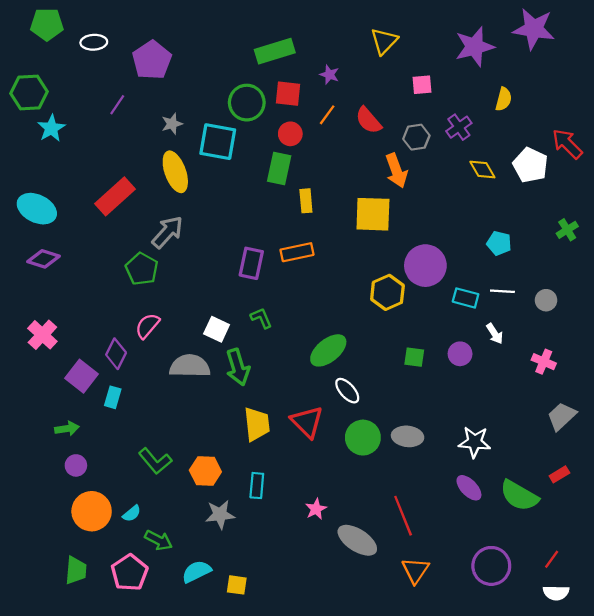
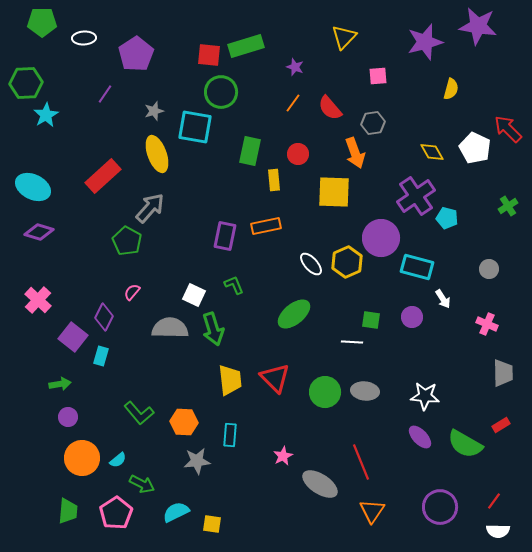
red square: (288, 94) -> (209, 55), moved
purple cross: (459, 127) -> (416, 196), moved, size x1.6
red circle: (290, 134) -> (298, 154), moved
white line: (502, 291) -> (352, 342), moved
cyan rectangle: (466, 298) -> (417, 267), size x1.4
pink semicircle: (147, 326) -> (132, 292), size x0.7
white ellipse: (347, 391) -> (311, 264), moved
gray trapezoid: (562, 416) -> (503, 373), turned 132

